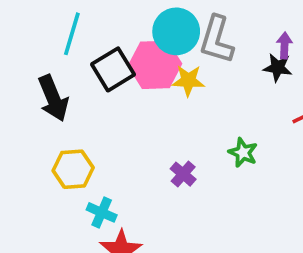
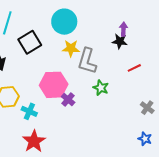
gray L-shape: (217, 40) -> (87, 61), moved
pink hexagon: (155, 65) -> (54, 85), moved
cyan cross: (102, 212) -> (29, 111), moved

